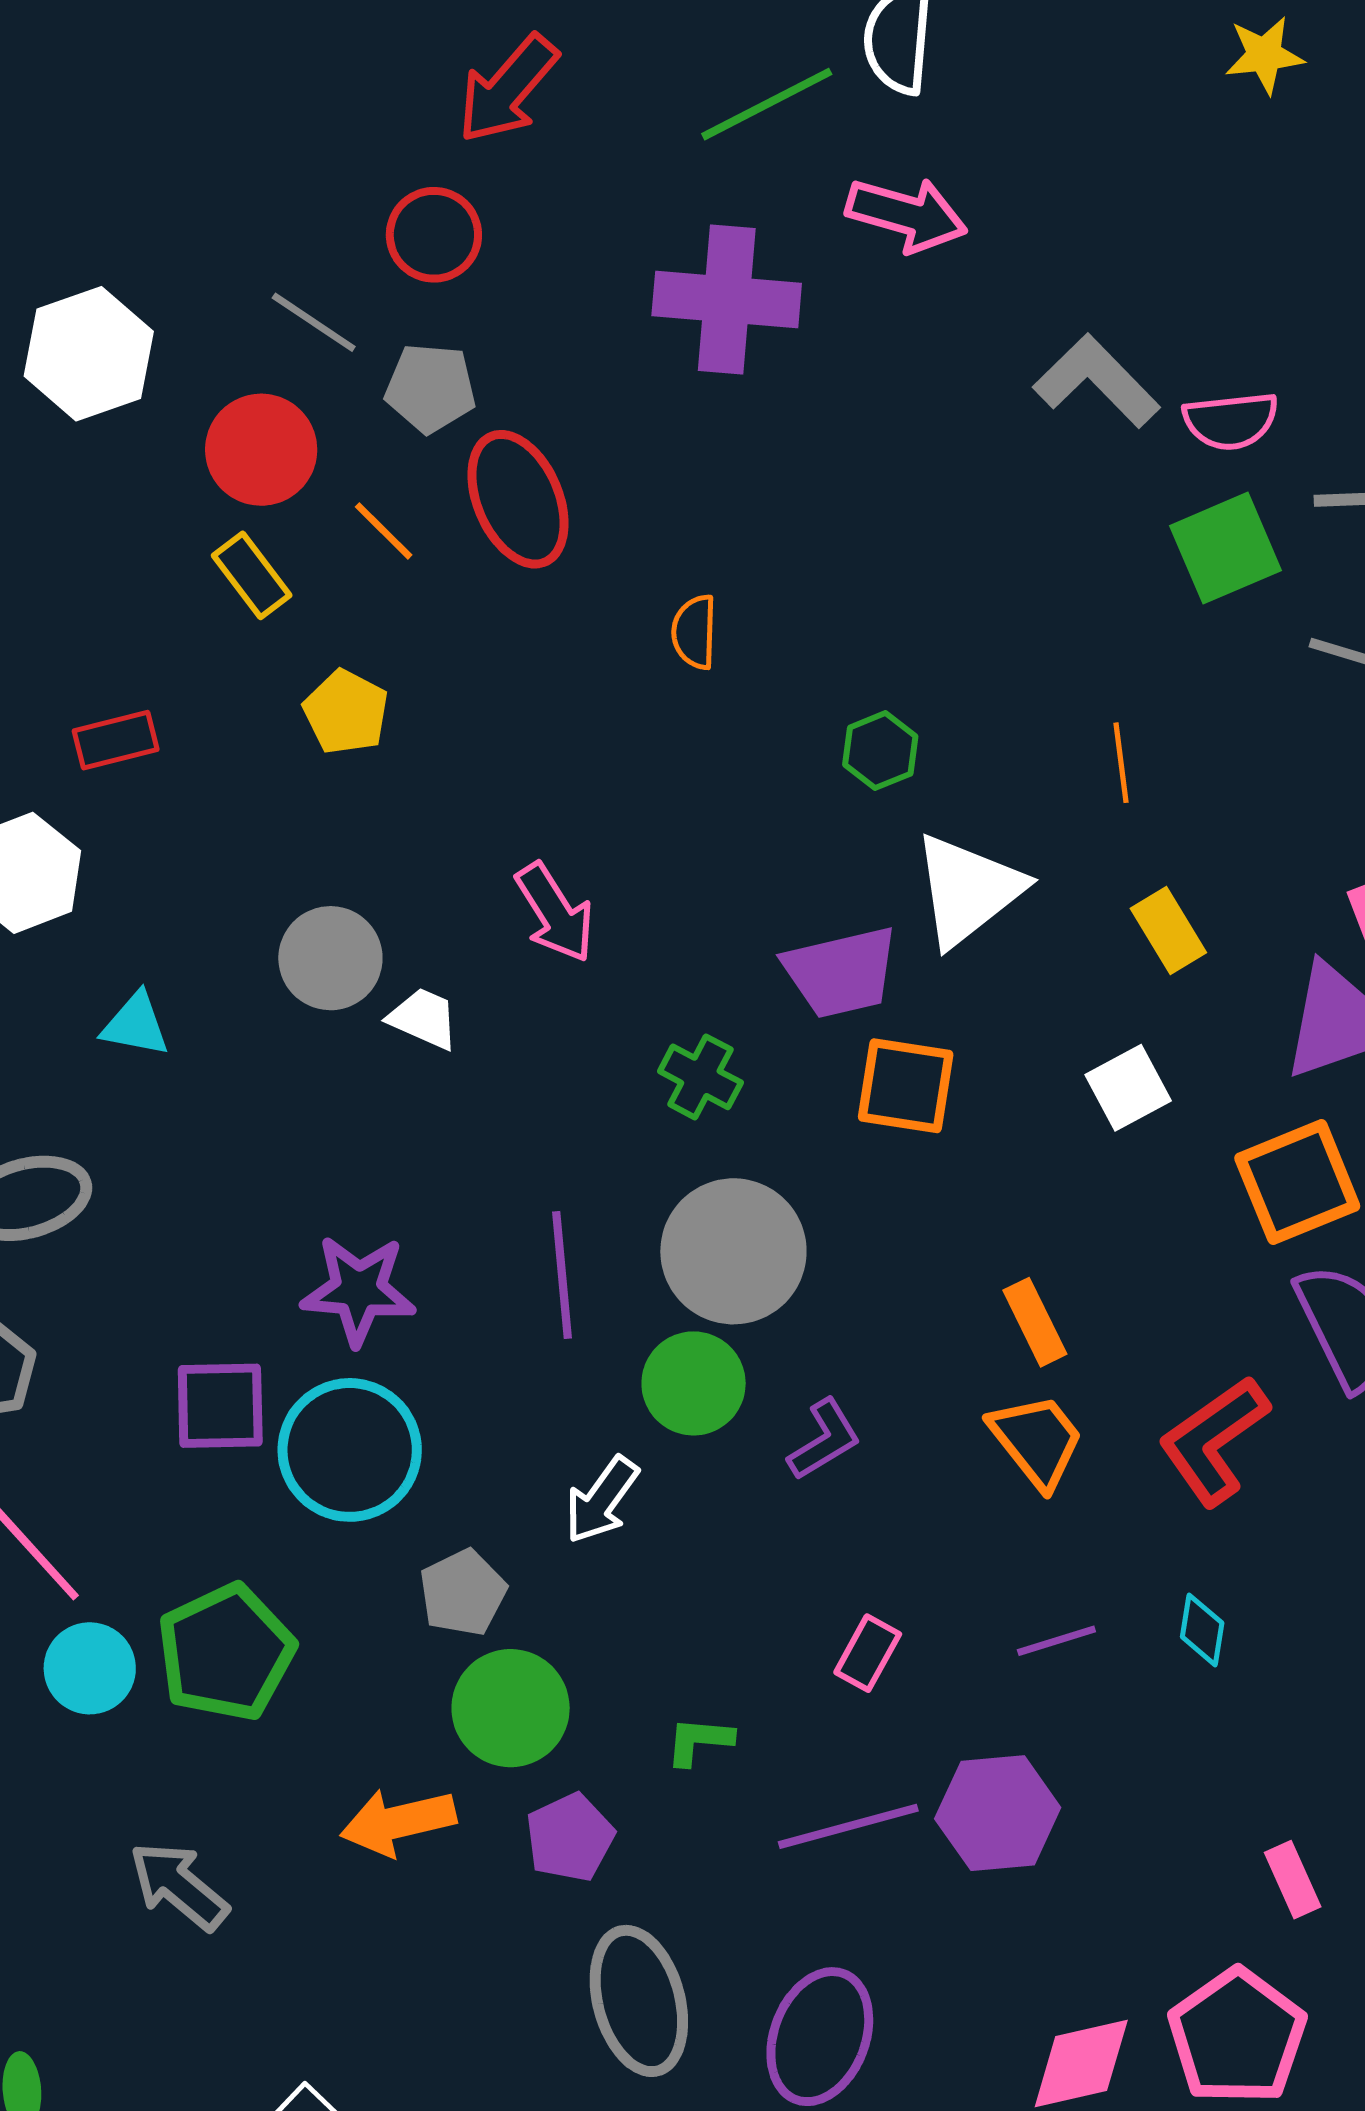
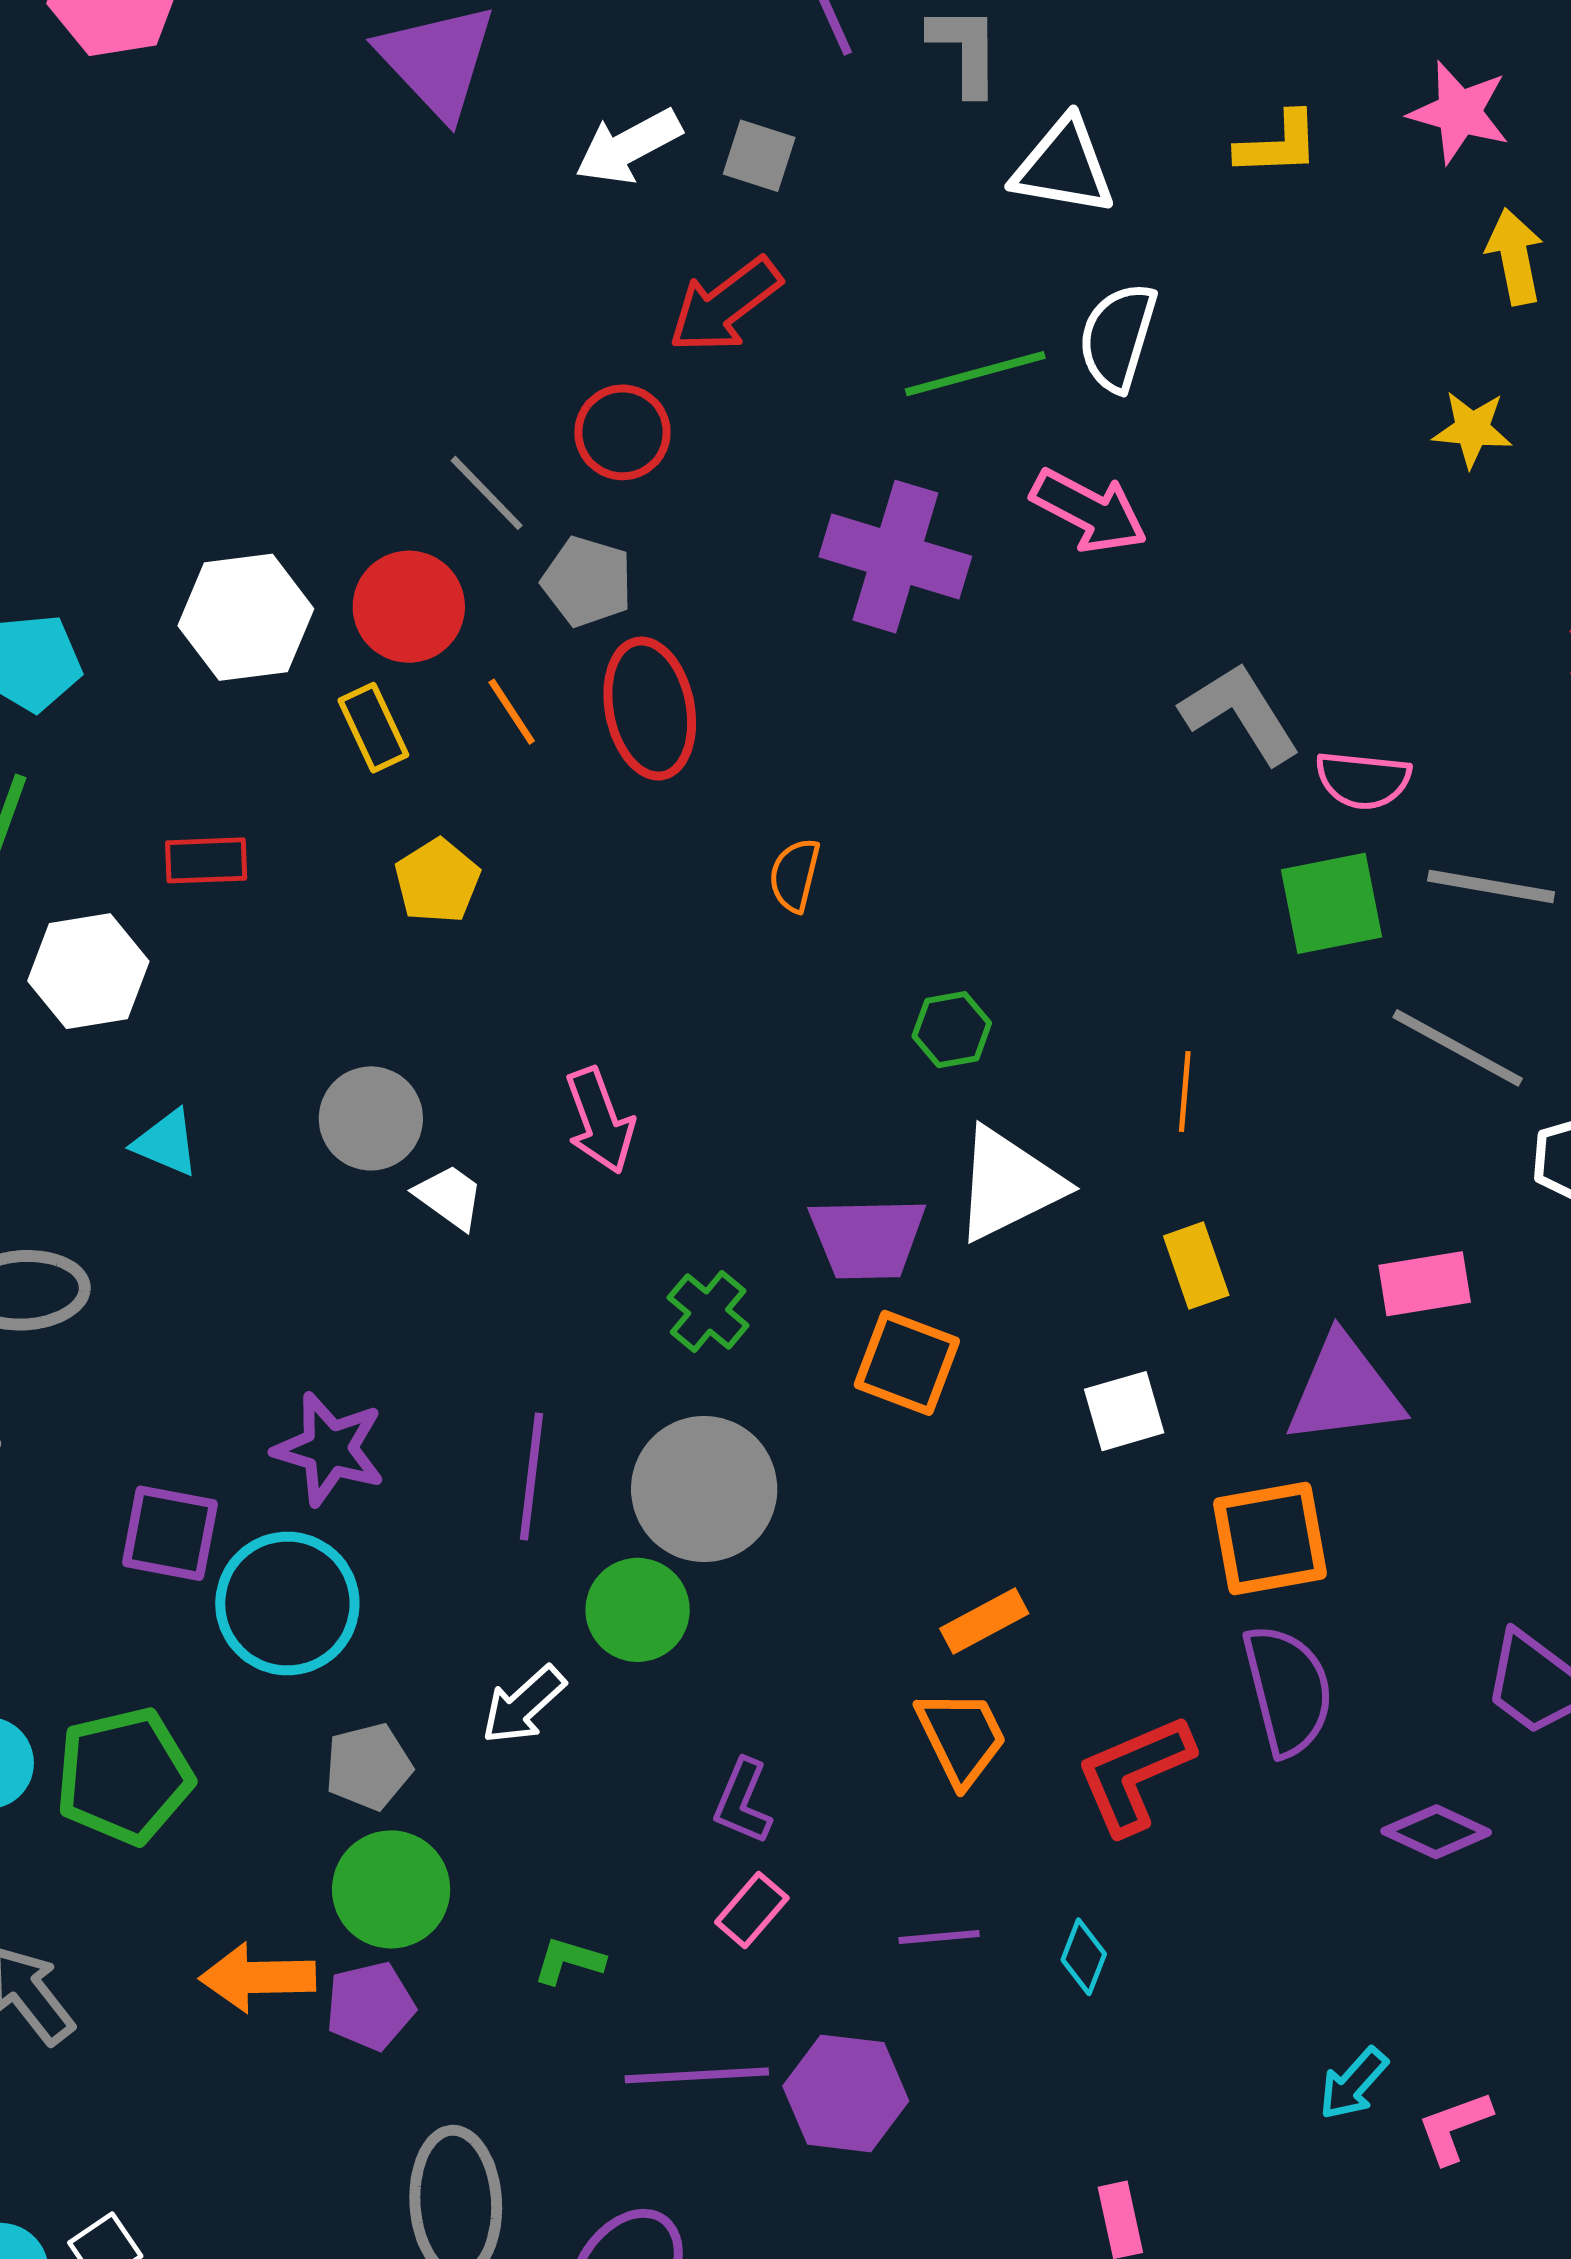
white hexagon: (89, 354) -> (246, 617), moved
orange rectangle: (1035, 1322) -> (984, 1621), turned 76
purple L-shape: (824, 1440) -> (743, 1802), moved, turned 132
purple pentagon: (570, 1837) -> (370, 2006), moved

